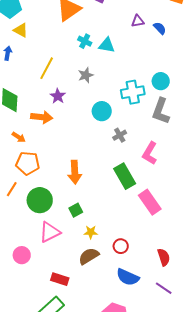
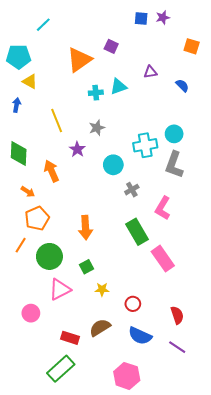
blue semicircle: (160, 28) -> (182, 85), moved
cyan cross: (85, 41) -> (96, 93), turned -32
cyan triangle: (107, 45) -> (118, 87), moved, turned -30
yellow line: (47, 68) -> (57, 121), turned -50
purple star: (58, 96) -> (77, 149), moved
orange arrow: (42, 117) -> (51, 171), turned -120
orange pentagon: (28, 163) -> (37, 218), turned -30
brown semicircle: (89, 256) -> (100, 328), moved

